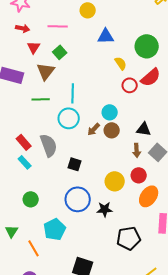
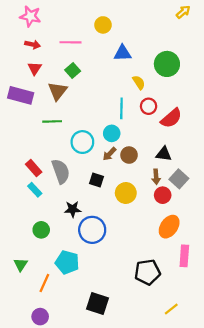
red triangle: (34, 47) -> (35, 68), moved
red semicircle: (151, 77) -> (171, 118), moved
cyan line: (73, 93) -> (121, 108), moved
cyan circle: (110, 112) -> (112, 133), moved
black square: (75, 164) -> (96, 180), moved
red circle: (139, 175) -> (163, 195), moved
yellow circle: (115, 181) -> (126, 193), moved
black star: (105, 209) -> (73, 209), moved
cyan pentagon: (55, 229) -> (67, 262), turned -30
orange line: (34, 248) -> (44, 283), turned 54

